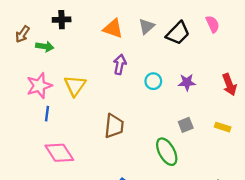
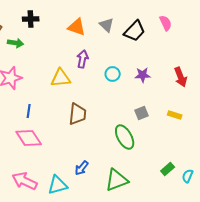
gray triangle: (147, 26) -> (107, 25), turned -35
yellow triangle: (75, 86) -> (61, 78), moved, turned 50
blue line: (47, 114) -> (29, 111), moved

